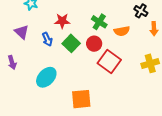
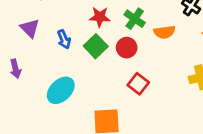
red star: (62, 21) -> (100, 17), moved
red square: (109, 61) -> (138, 84), moved, size x0.7

